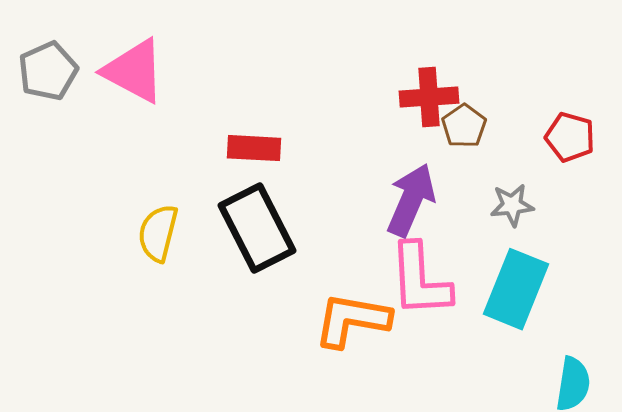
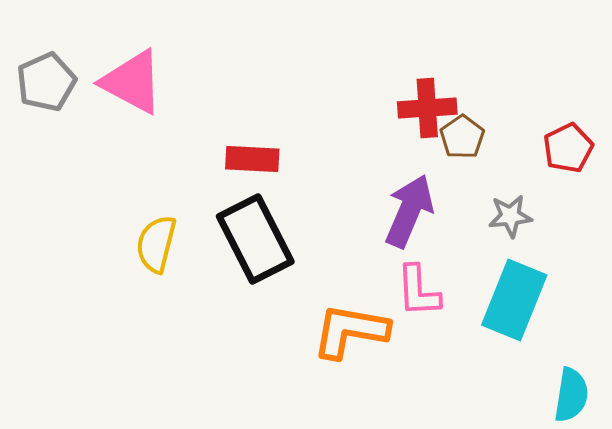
red pentagon: (570, 137) -> (568, 148), turned 30
pink L-shape: (420, 280) -> (418, 291), size x0.7

